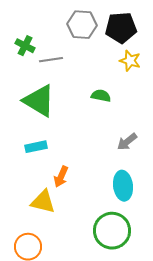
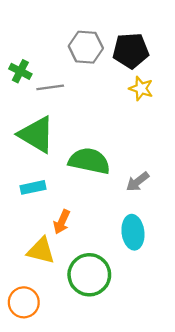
green semicircle: (101, 96) -> (89, 161), moved, size x1.8
green circle: (112, 231) -> (89, 275), moved

